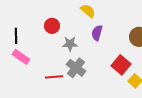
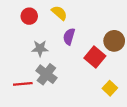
red circle: (52, 26) -> (29, 16), moved
red square: (121, 65) -> (95, 57), moved

